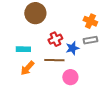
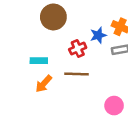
blue star: (72, 48) -> (98, 35), moved
pink circle: (70, 77) -> (114, 106), moved

